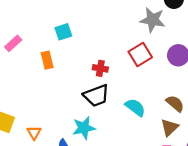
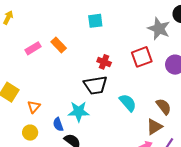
cyan square: (63, 32) -> (95, 21), moved
pink rectangle: (13, 43) -> (33, 48), moved
orange rectangle: (47, 60) -> (59, 45), turned -42

